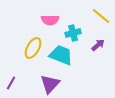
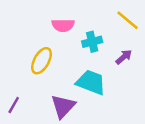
cyan trapezoid: (61, 55) -> (91, 82), moved

